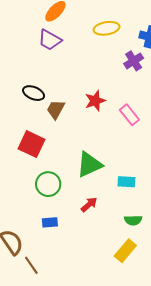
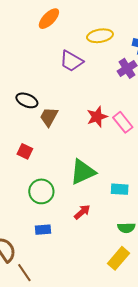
purple trapezoid: (50, 40) -> (71, 61), moved
red star: (95, 101) -> (97, 117), moved
red square: (32, 144) -> (25, 151), size x0.6

